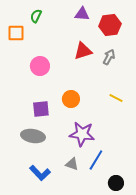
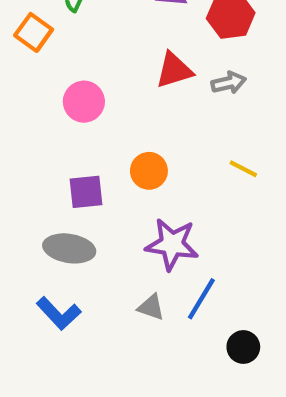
orange square: (16, 33) -> (34, 32), turned 36
gray arrow: (109, 57) -> (229, 83), turned 49
blue L-shape: (40, 173) -> (59, 313), moved

